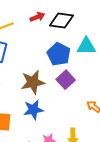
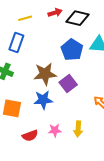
purple square: (66, 80) -> (68, 84), moved

